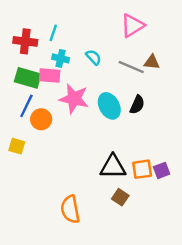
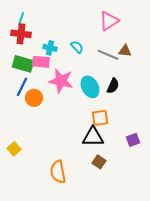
cyan line: (53, 33) -> (21, 19), moved
yellow square: (17, 146) -> (14, 149), moved, turned 32
orange square: (142, 169) -> (100, 118), moved

